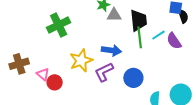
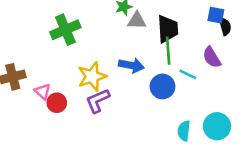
cyan line: (159, 35) -> (188, 74), moved, turned 56
purple L-shape: (104, 72) -> (98, 101), moved
blue circle: (133, 78) -> (162, 86), moved

